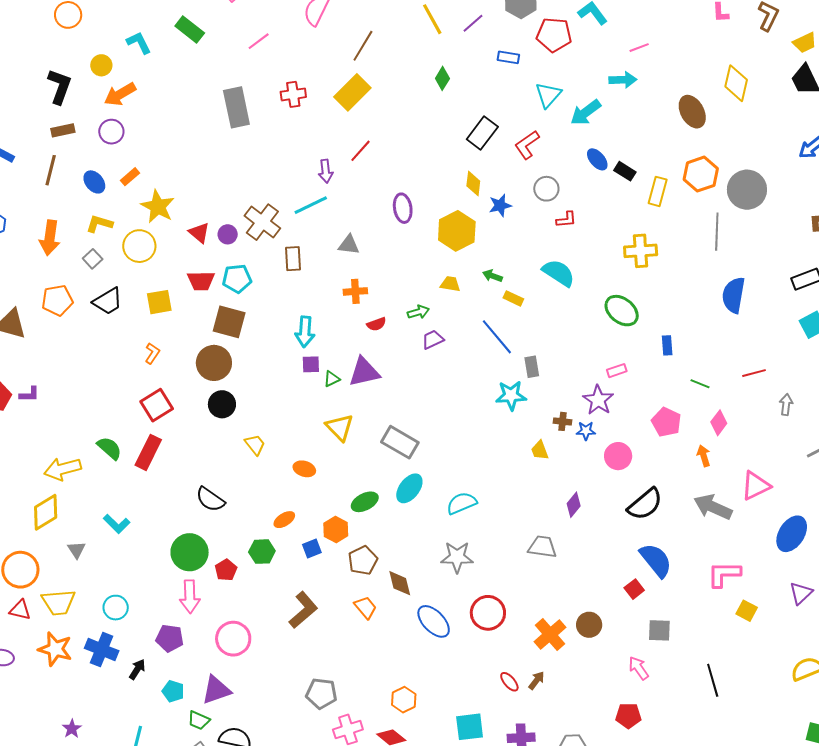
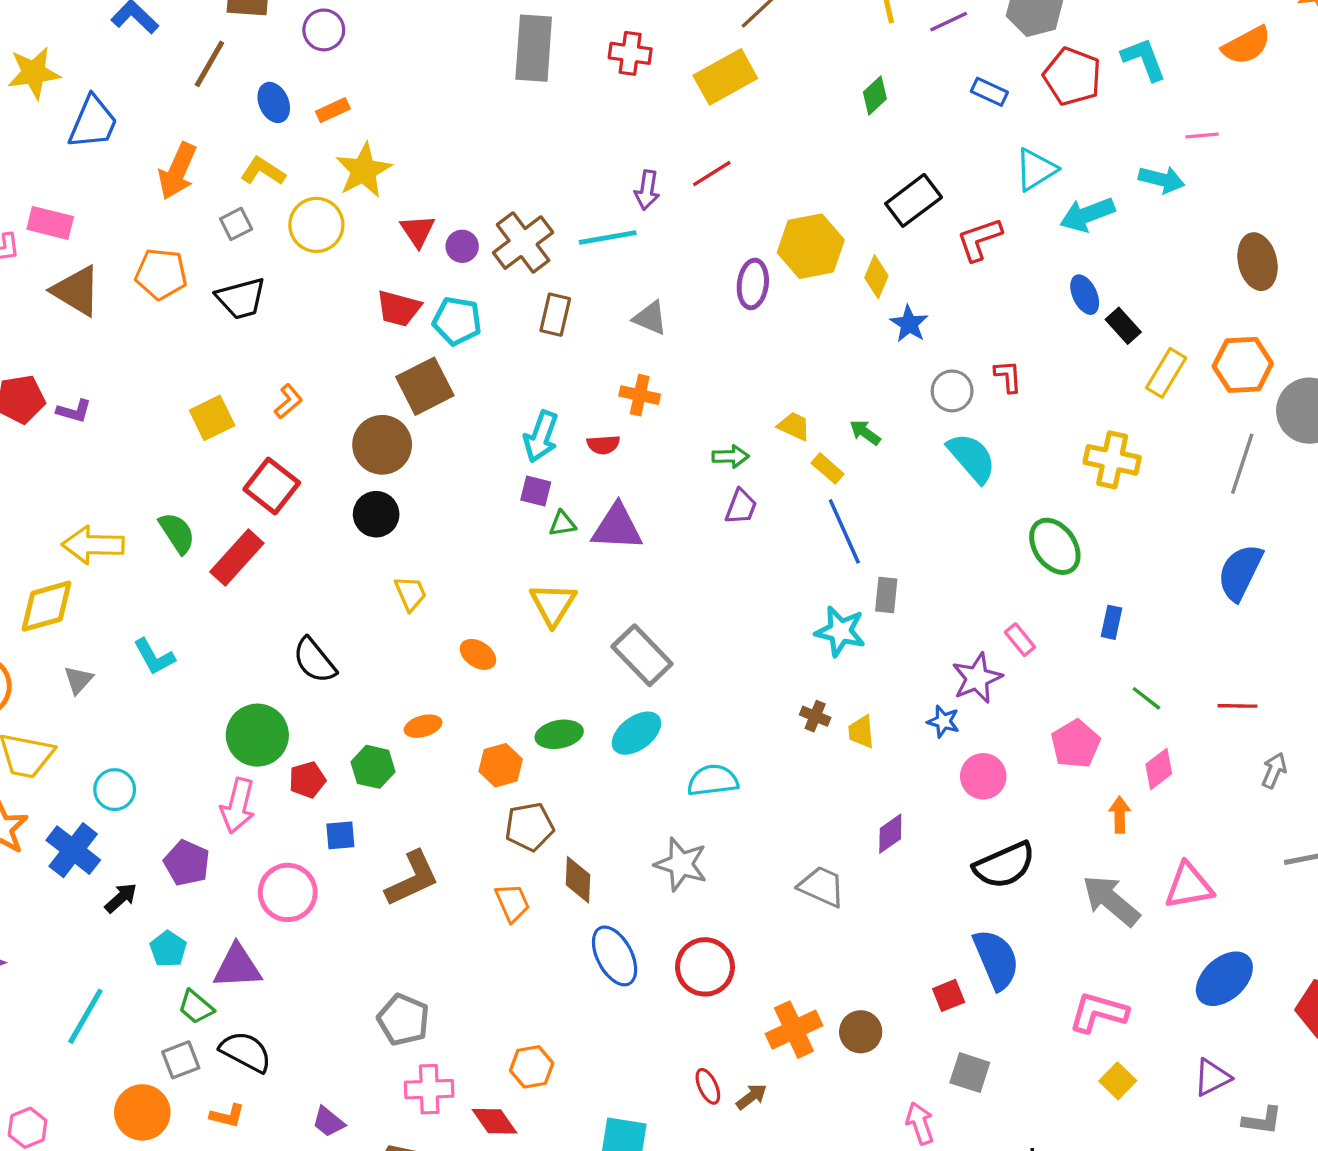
gray circle: (546, 189) -> (952, 391), moved
blue star: (500, 205) -> (909, 324), turned 30
red L-shape: (566, 220) -> (1008, 376), turned -105
yellow hexagon: (457, 231) -> (811, 246), moved
yellow rectangle: (513, 298) -> (828, 468), moved
yellow square: (159, 302) -> (212, 418), moved, turned -32
brown square: (229, 322) -> (425, 386), turned 32
red semicircle: (376, 324) -> (603, 445), moved
purple trapezoid: (433, 339) -> (741, 507), turned 120
pink rectangle: (617, 371) -> (1020, 640), turned 54
red square: (157, 405) -> (272, 486), turned -36
brown cross: (563, 421) -> (815, 716), moved
blue square: (312, 549) -> (340, 835), moved

